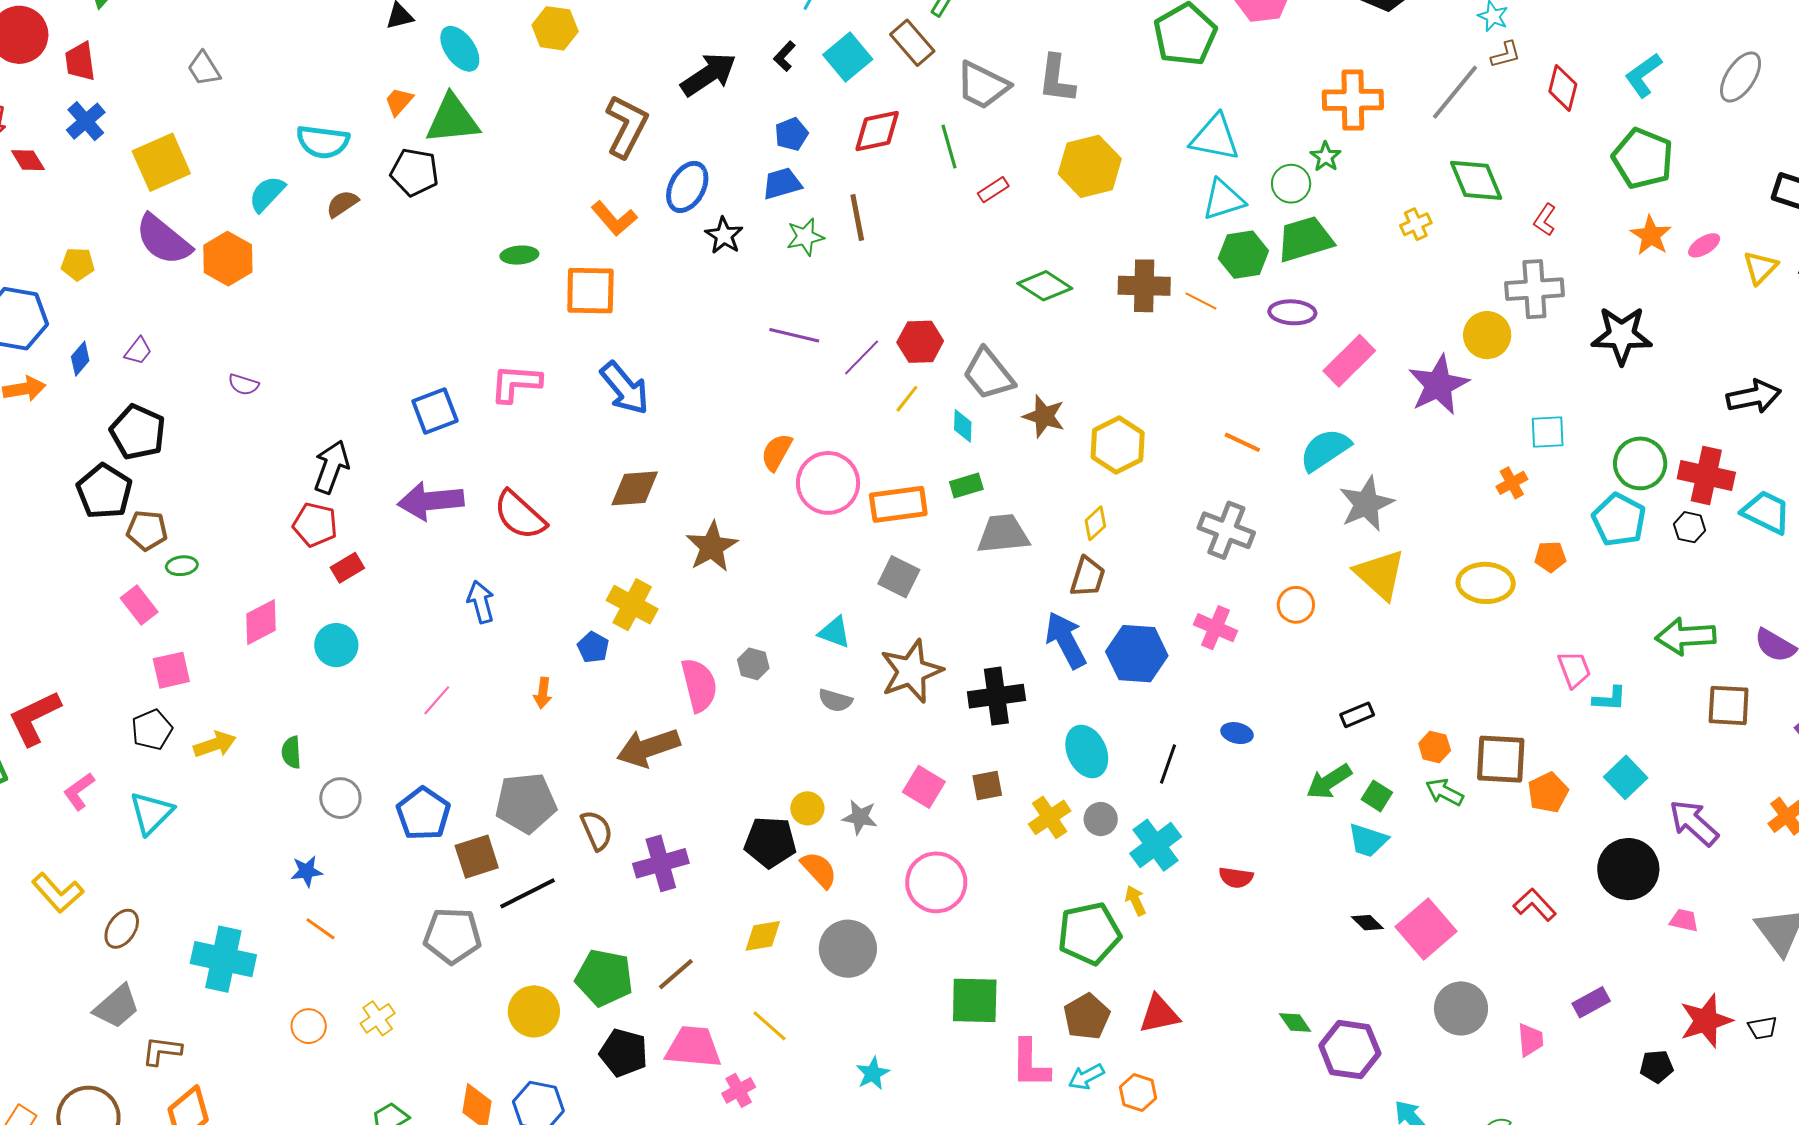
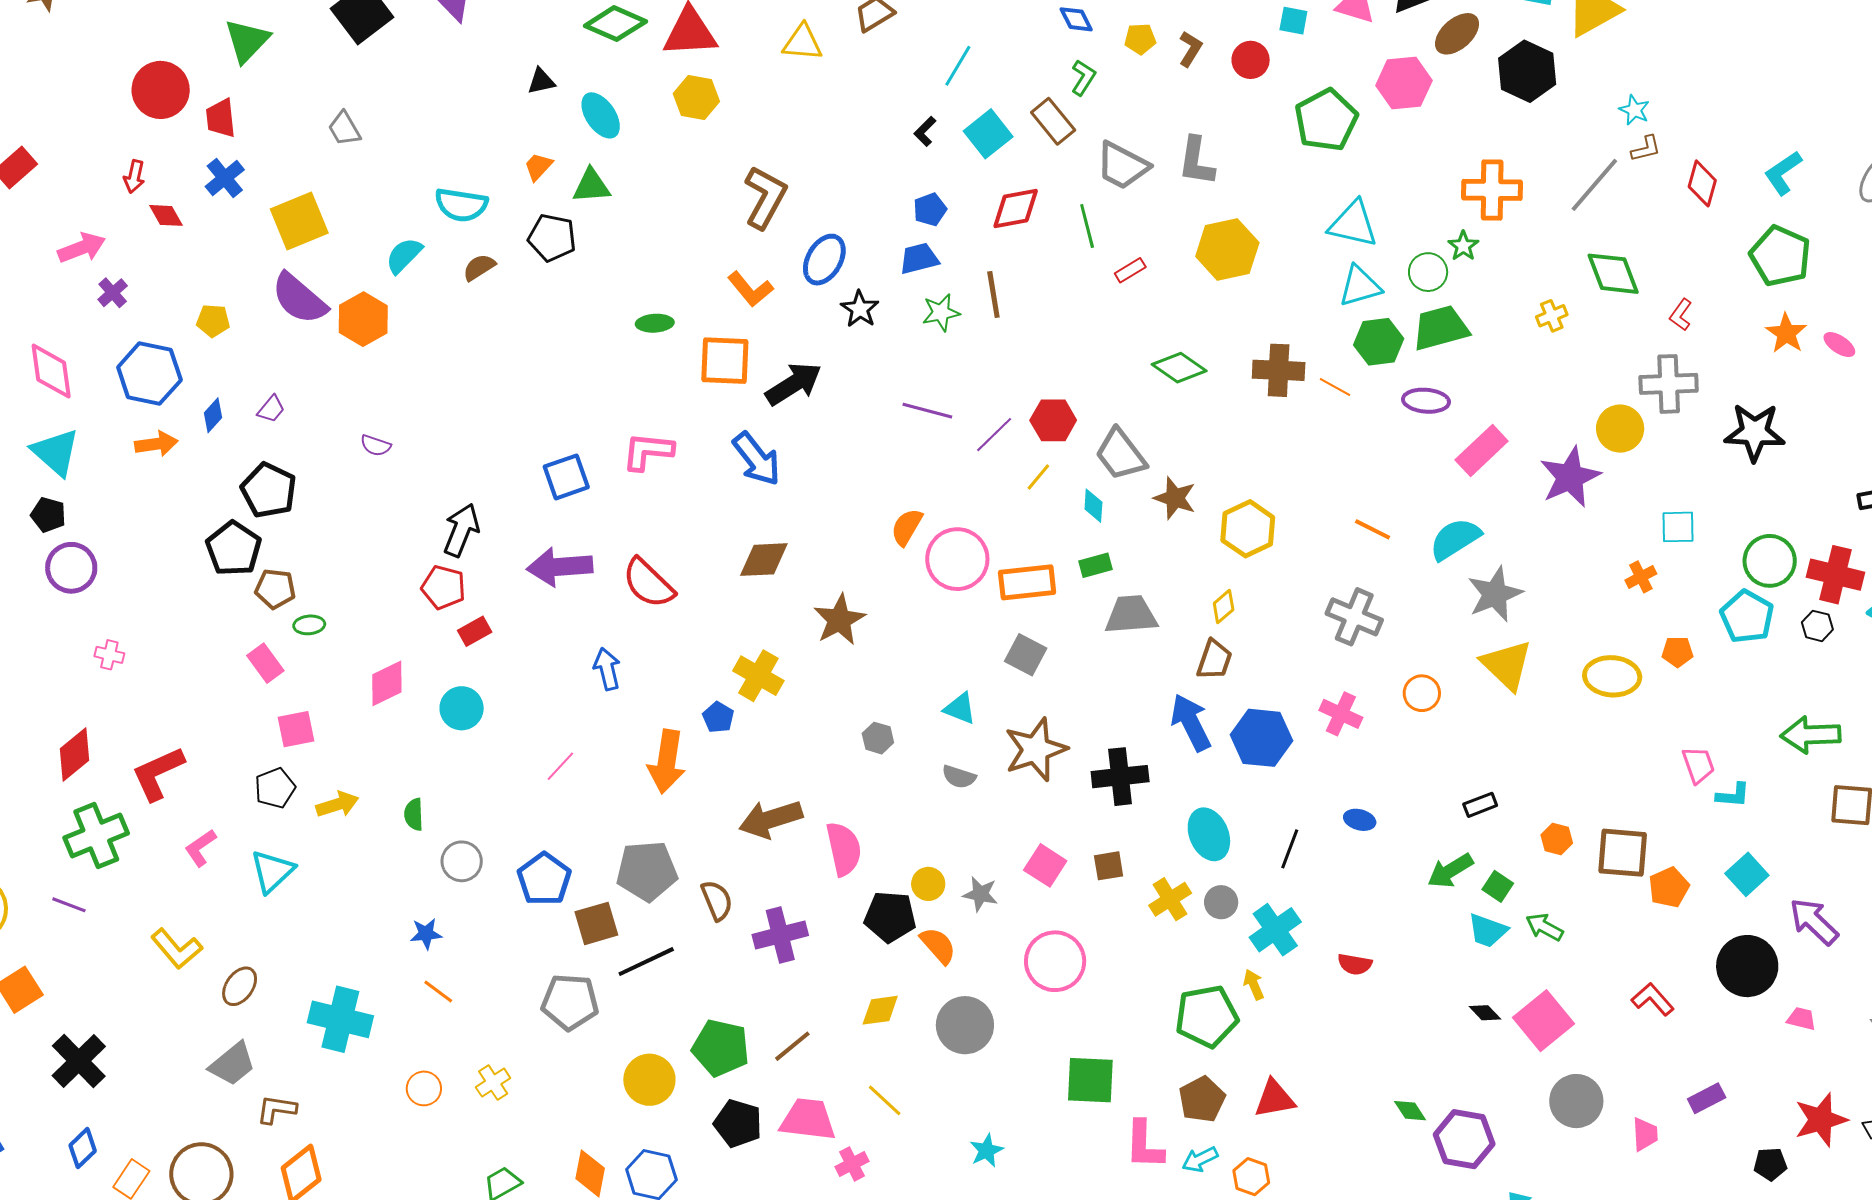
black arrow: (709, 74) -> (794, 384), moved
green triangle: (452, 119) -> (591, 186), size x0.7
pink ellipse: (1704, 245) -> (1839, 345), turned 64
pink semicircle: (699, 685) -> (844, 849), moved
orange arrow: (543, 693) -> (667, 762), size x2.0
green arrow: (1445, 792) -> (1544, 927), moved

